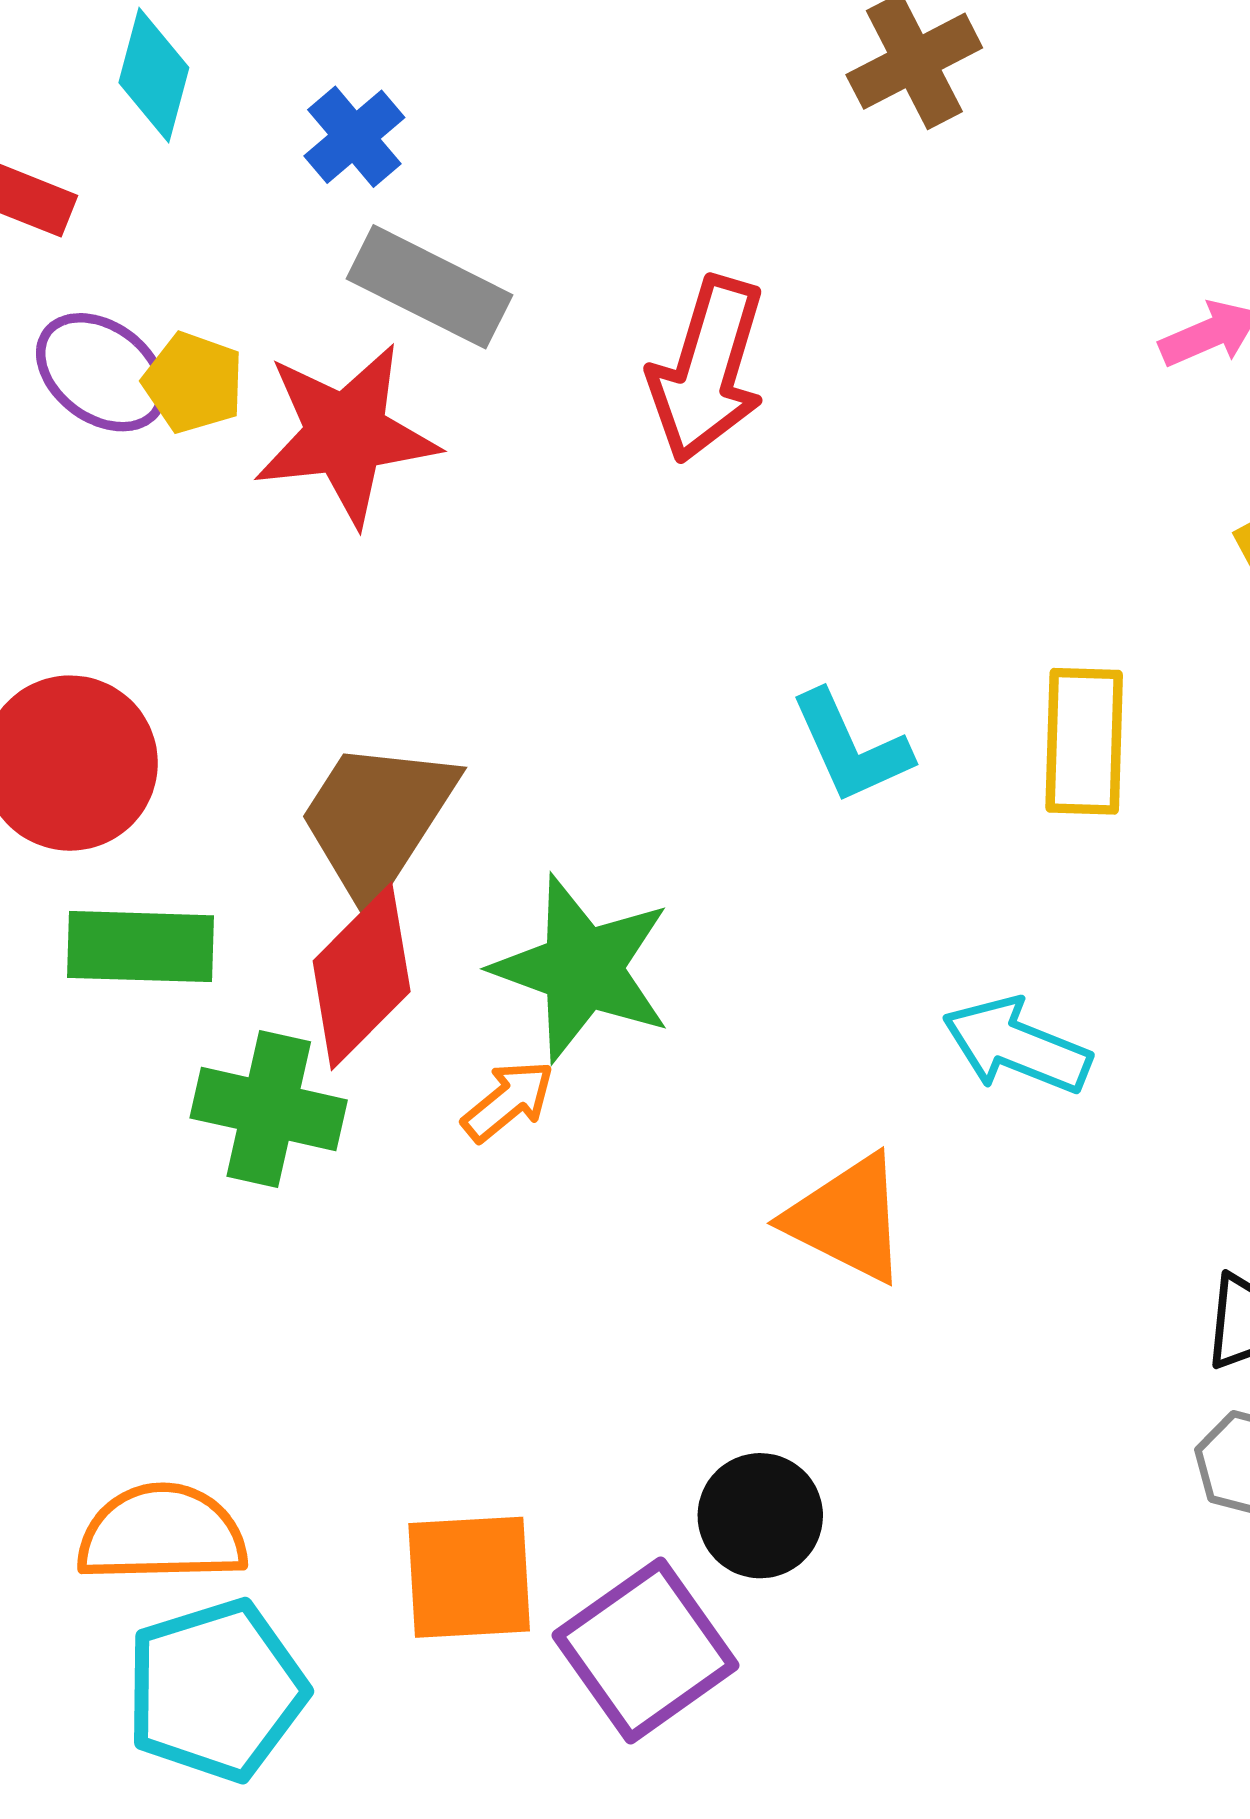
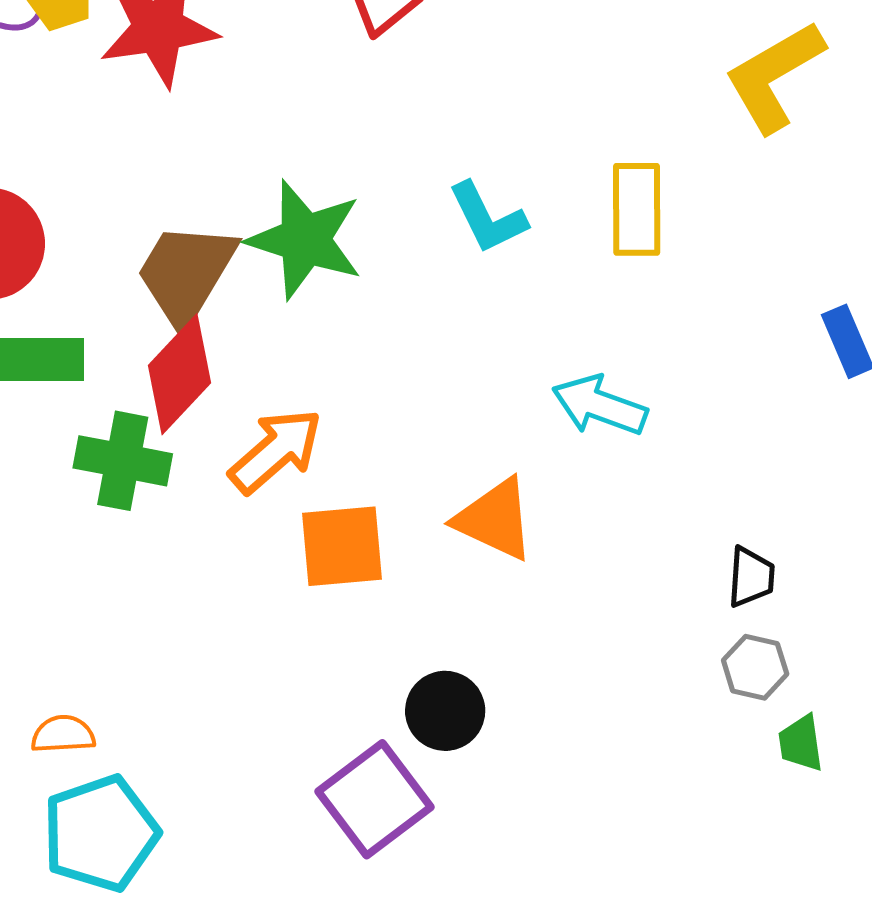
green star: (582, 968) -> (305, 240), moved
orange arrow: (508, 1101) -> (276, 451), size x1.6
orange semicircle: (162, 1533) -> (63, 734), size x0.6
orange square: (469, 1577) -> (342, 546), moved

